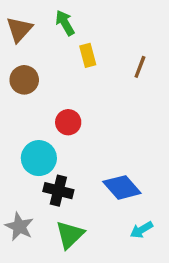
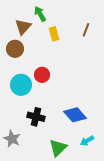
brown triangle: (19, 29) -> (23, 27), moved
brown line: (140, 67) -> (86, 30), moved
cyan circle: (39, 158) -> (21, 85), moved
green triangle: (70, 235) -> (58, 148), moved

